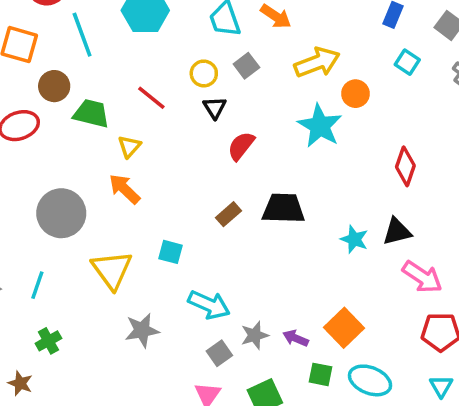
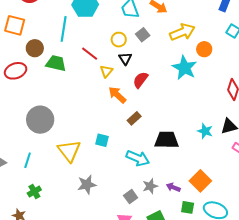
cyan line: (82, 35) -> (64, 29), moved, turned 30
yellow triangle: (129, 146) -> (106, 71), moved
orange arrow: (124, 189) -> (117, 95), moved
black trapezoid: (284, 208) -> (167, 140), moved
cyan arrow: (209, 305) -> (138, 158), moved

